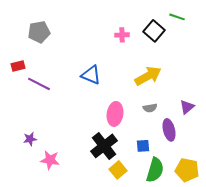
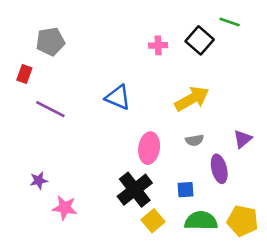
red rectangle: (18, 66) -> (24, 74), moved, turned -56
green semicircle: (155, 170) -> (201, 221), turned -105

